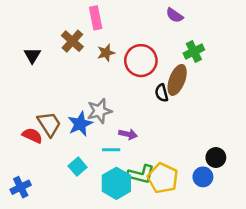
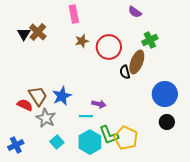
brown cross: (72, 41) -> (38, 32), moved
black triangle: (32, 55) -> (24, 34), moved
gray star: (100, 111) -> (46, 118), moved, turned -30
cyan square: (78, 167) -> (57, 142), moved
green L-shape: (141, 174) -> (109, 135), turned 55
blue circle: (203, 177) -> (165, 94), moved, size x1.6

